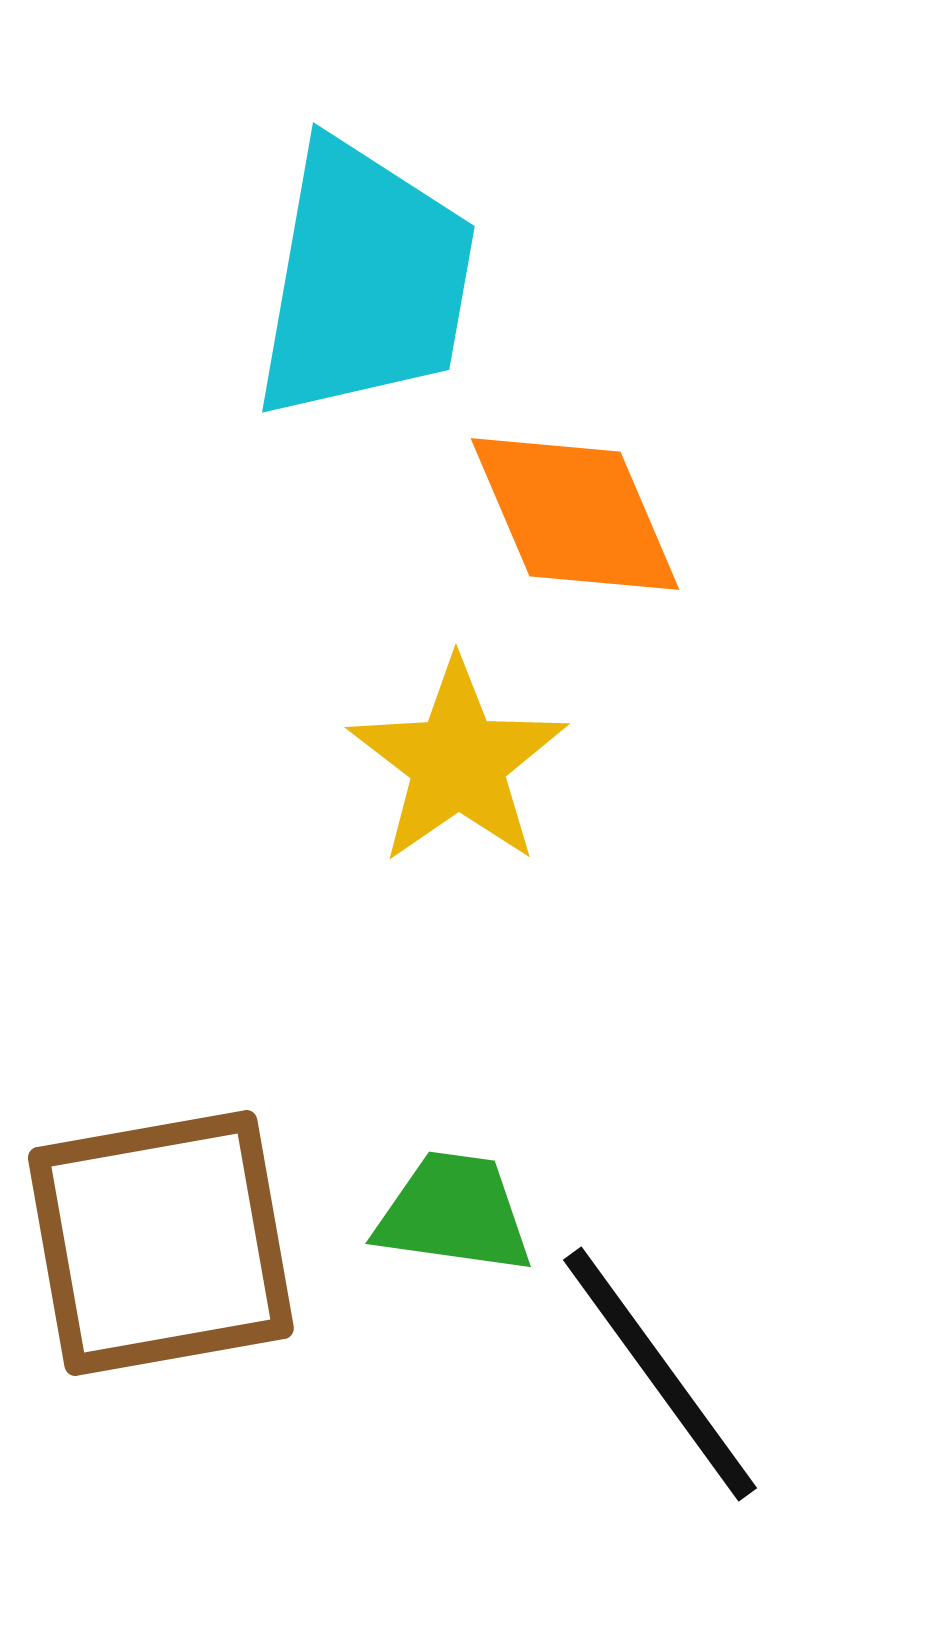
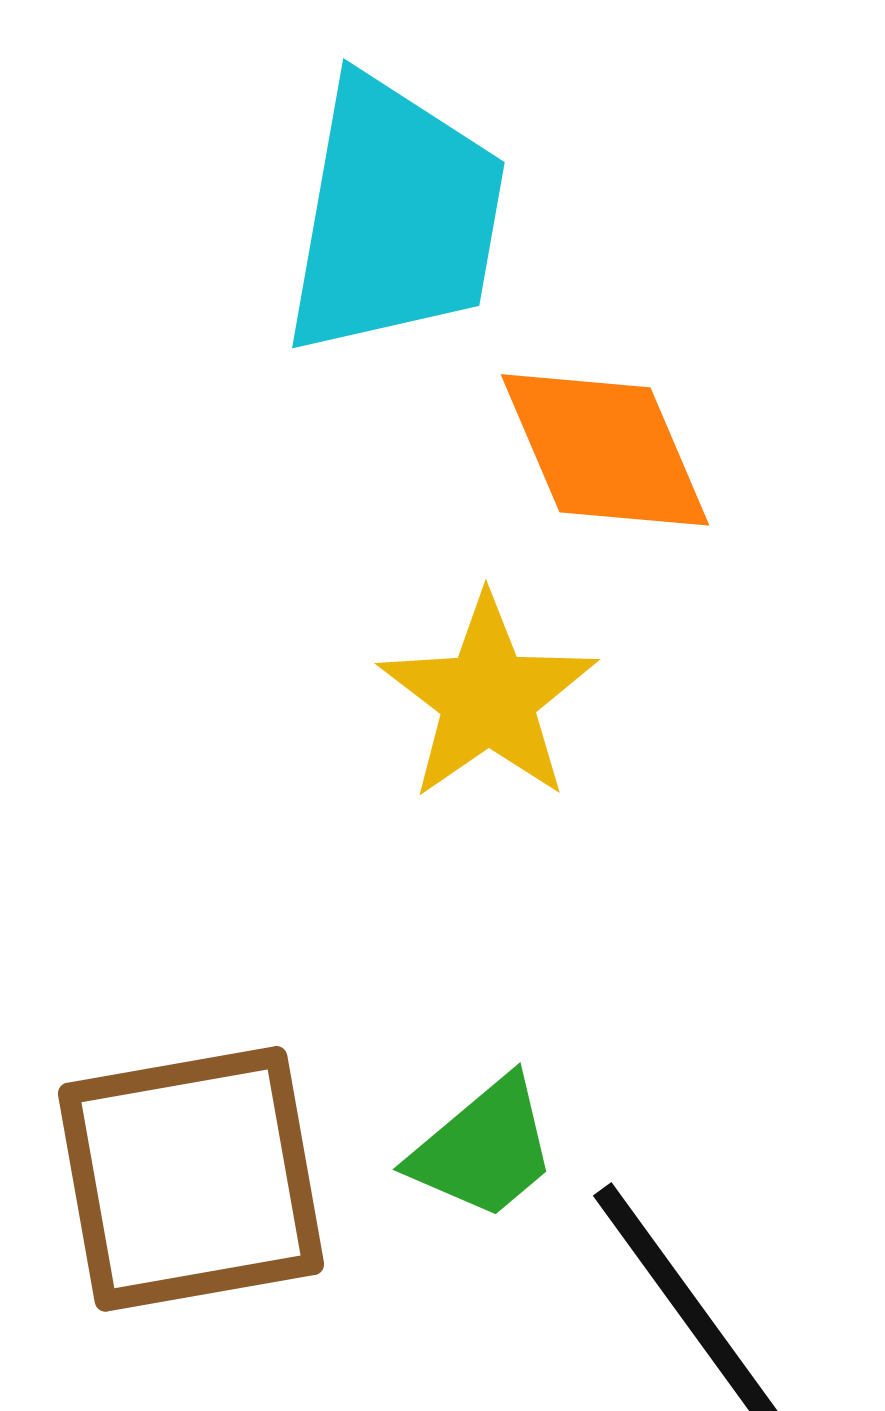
green trapezoid: (454, 1213) -> (484, 1149), turned 132

